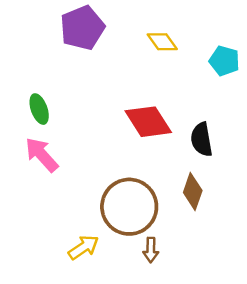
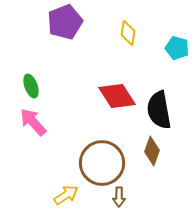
yellow diamond: (162, 42) -> (128, 33), turned 45
black semicircle: (202, 139) -> (159, 110), size x1.4

